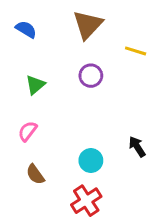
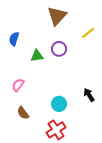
blue semicircle: (26, 29) -> (14, 39), moved, turned -104
yellow line: (136, 51) -> (88, 33), turned -56
green triangle: (35, 85) -> (37, 56), moved, turned 32

